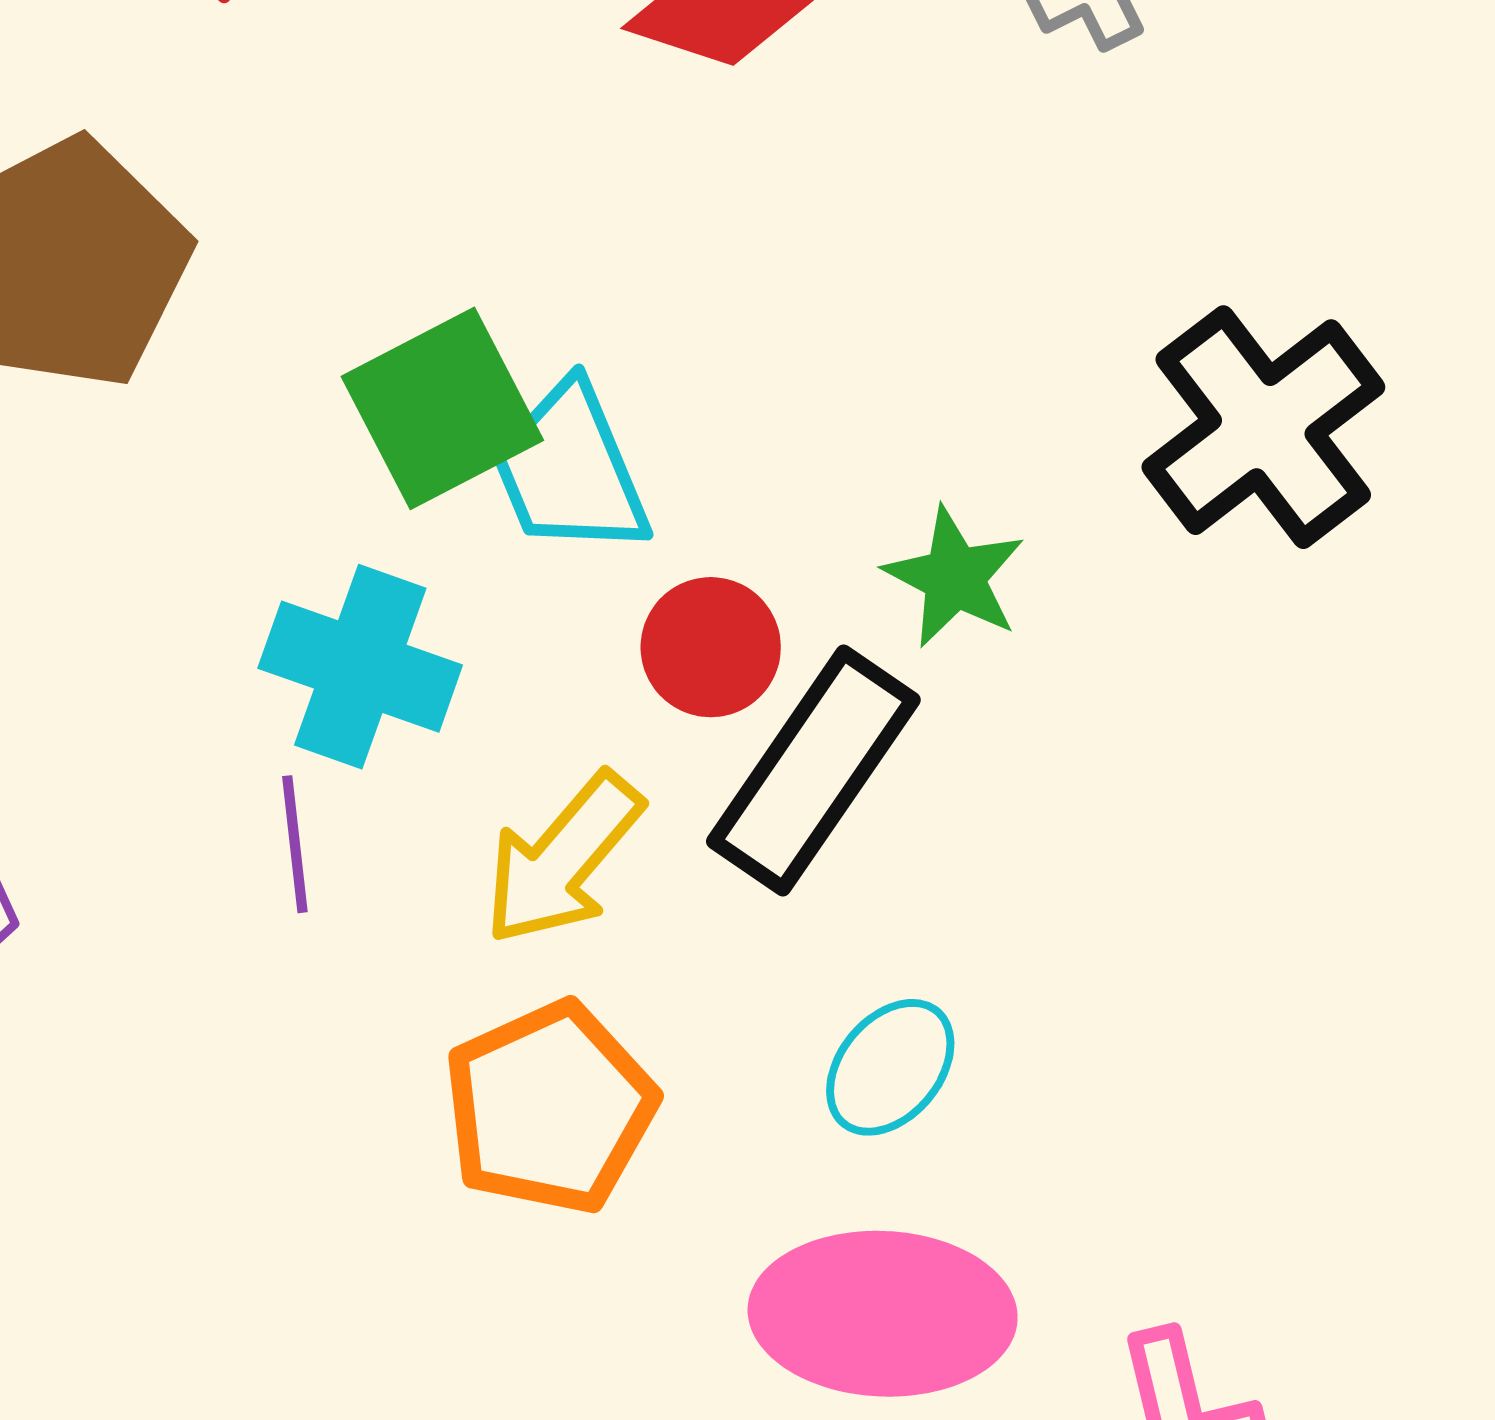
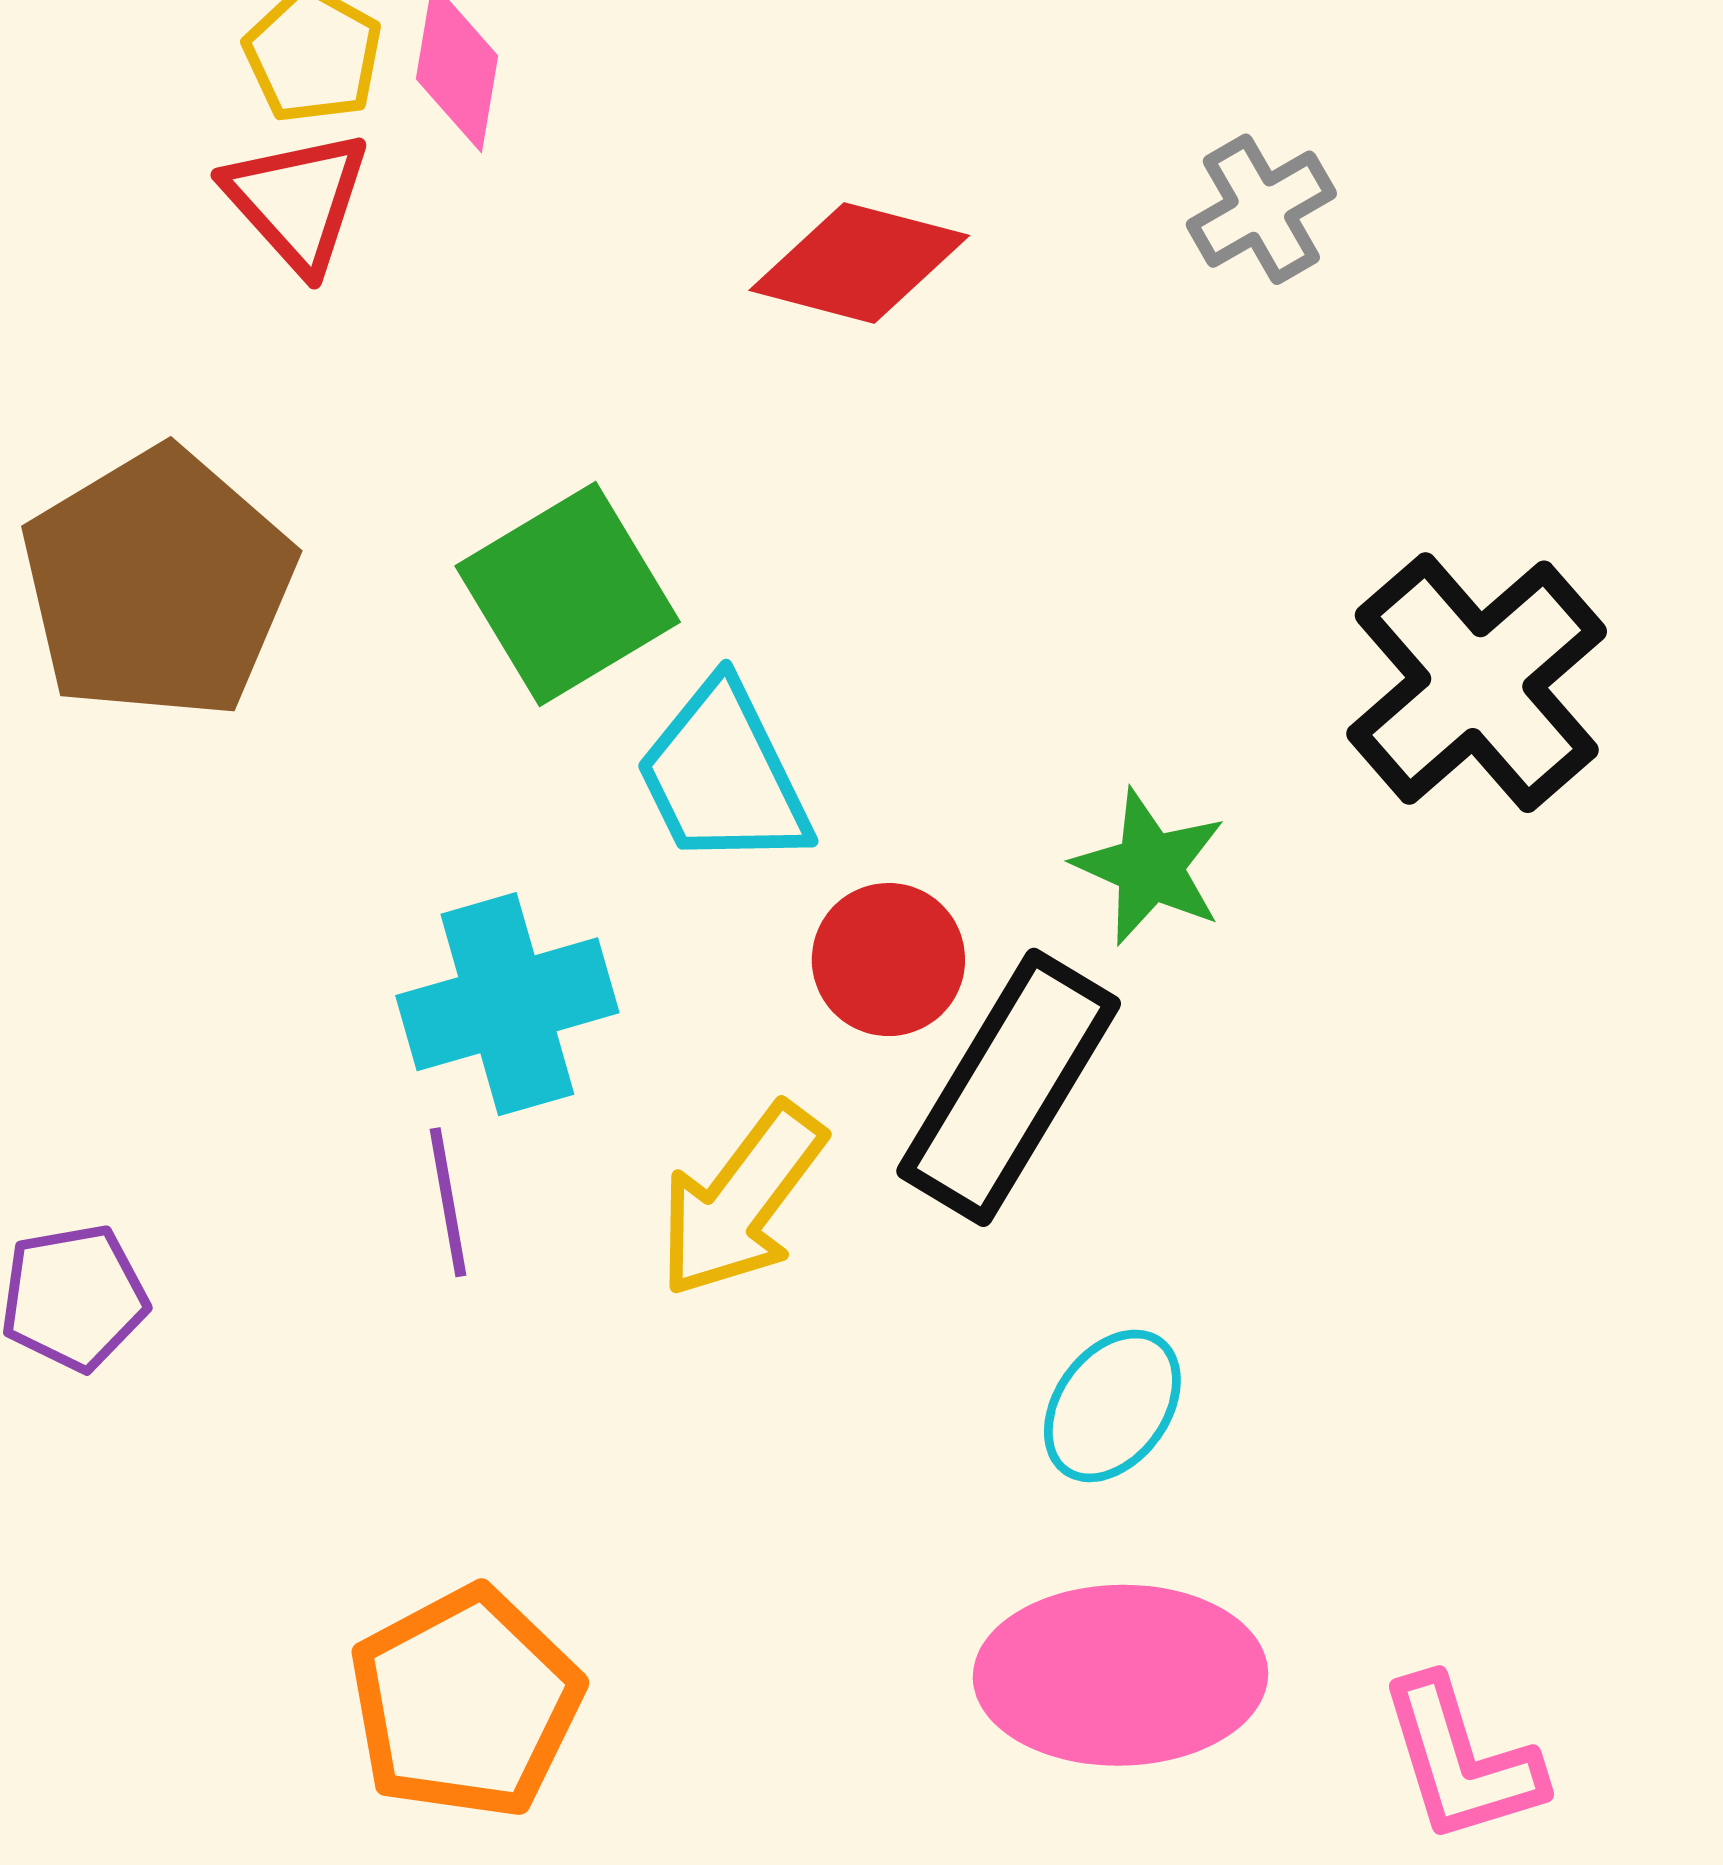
green square: (442, 408) -> (568, 594), moved
cyan cross: (360, 667) -> (507, 1004), turned -32
orange pentagon: (550, 1108) -> (466, 1703), moved

